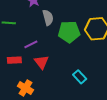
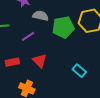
gray semicircle: (48, 18) -> (41, 16), turned -56
purple line: (31, 44) -> (28, 36), moved

